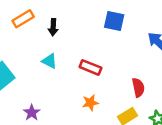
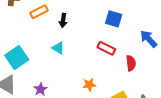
red rectangle: (90, 67) -> (106, 48), moved
red semicircle: (138, 88) -> (131, 63), moved

